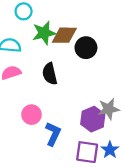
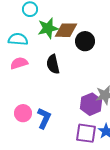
pink circle: (32, 115) -> (23, 113), moved
blue L-shape: (53, 134) -> (44, 118), moved

